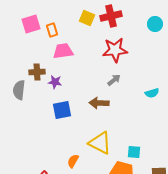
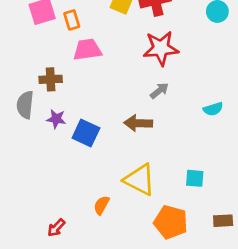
purple star: (55, 82) -> (56, 119), moved
blue square: (62, 110) -> (86, 133), turned 36
cyan square: (134, 152) -> (195, 178), moved

